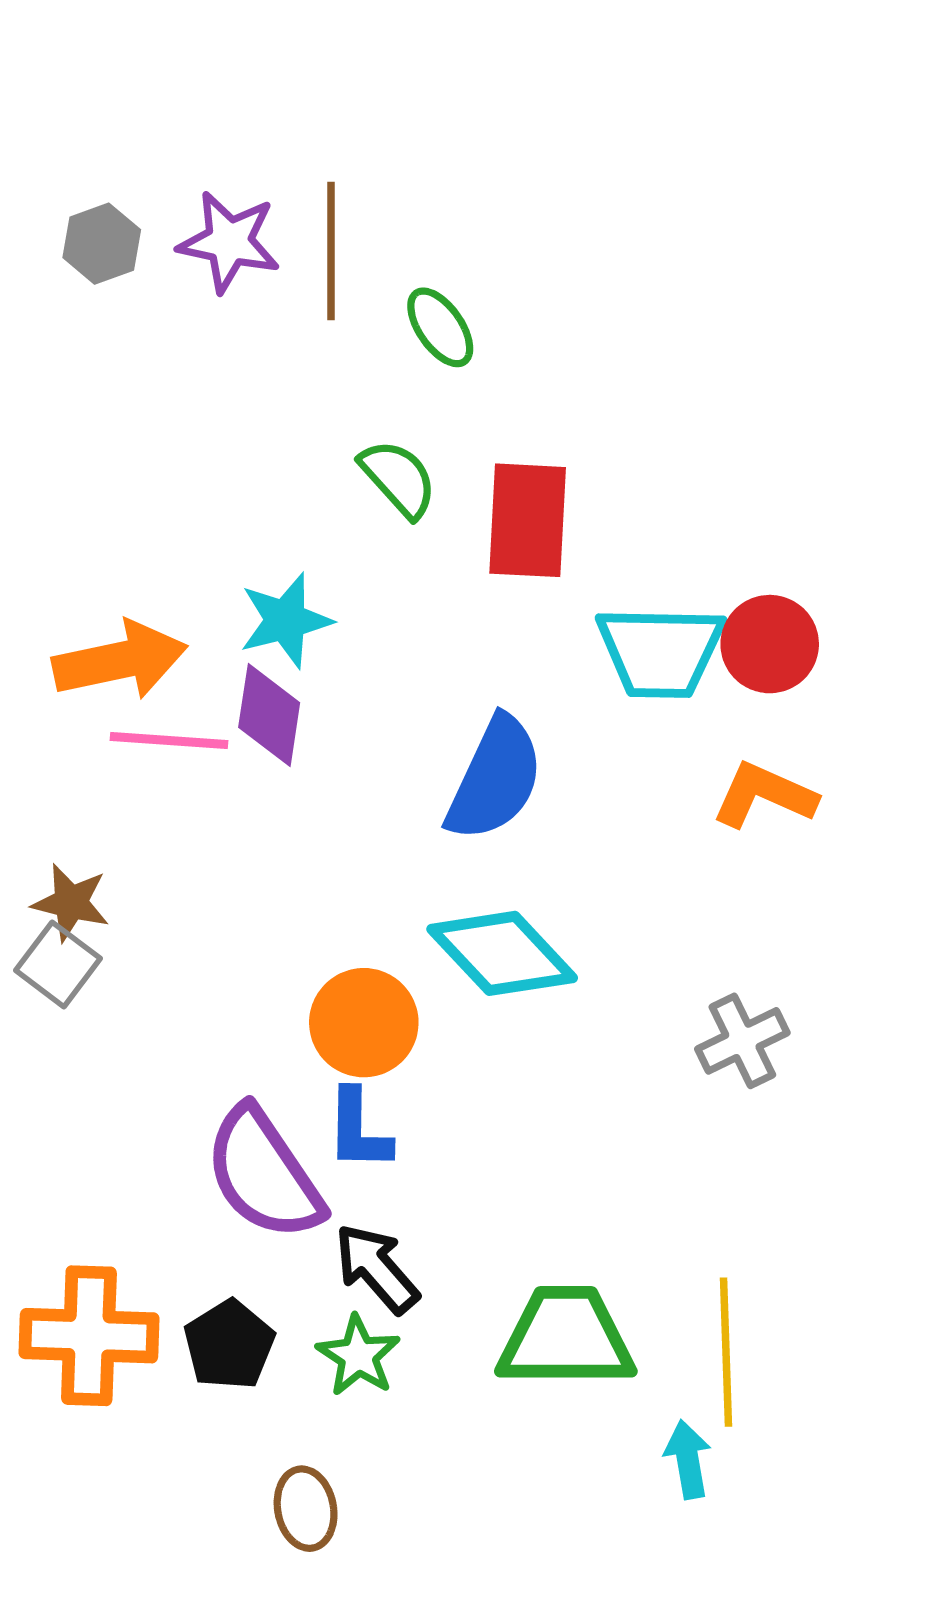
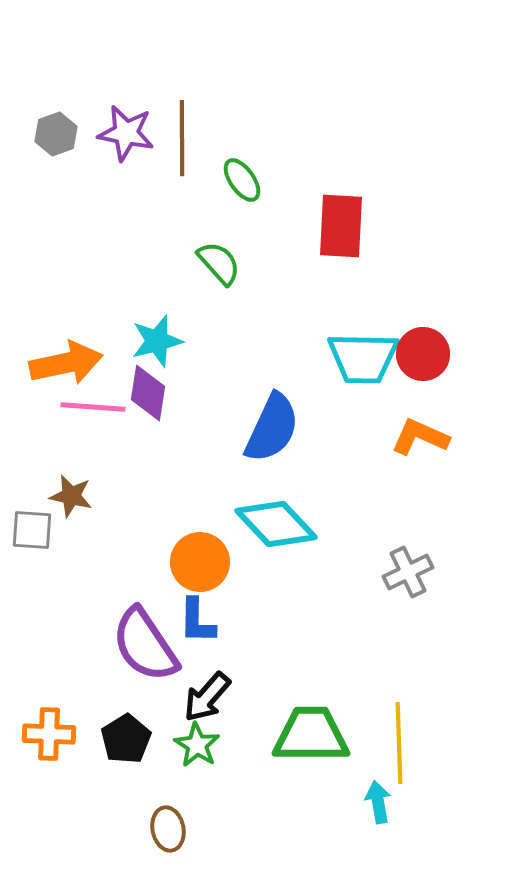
red rectangle: (528, 520) -> (341, 226), moved
brown star: (71, 903) -> (71, 496), moved
gray square: (58, 964) -> (32, 530), turned -33
black arrow: (377, 1268) -> (207, 697), turned -98
orange cross: (89, 1336) -> (49, 734), size x0.7

